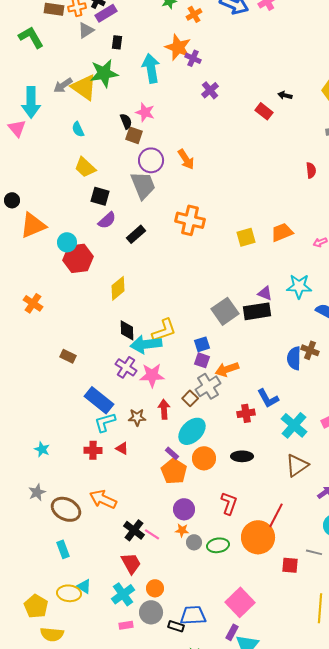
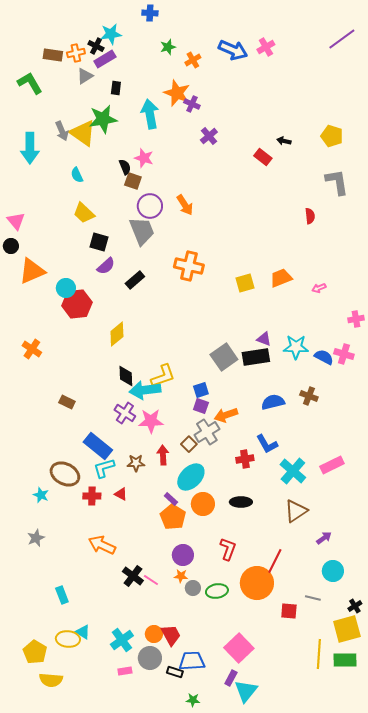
gray arrow: (63, 85) -> (62, 131), turned -78
pink triangle: (17, 128) -> (16, 221), moved
cyan star: (299, 286) -> (296, 347), moved
blue semicircle: (294, 358) -> (273, 402), moved, turned 75
brown ellipse: (66, 509) -> (65, 474), moved
red trapezoid: (131, 563) -> (171, 635), moved

